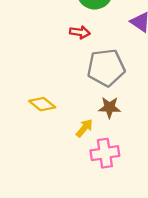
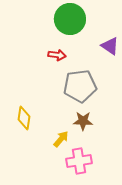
yellow diamond: (42, 104) -> (24, 118), turned 60

